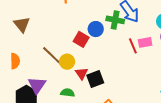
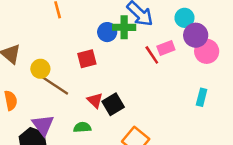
blue circle: (96, 29) -> (107, 32), moved
red square: (81, 39) -> (87, 59), turned -35
yellow circle: (67, 62) -> (40, 69), moved

